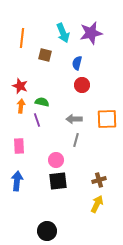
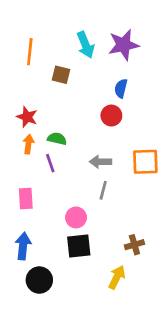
blue semicircle: (77, 63) -> (121, 88), moved
yellow arrow: (97, 204) -> (117, 277), moved
black circle: (47, 231) -> (39, 280), moved

